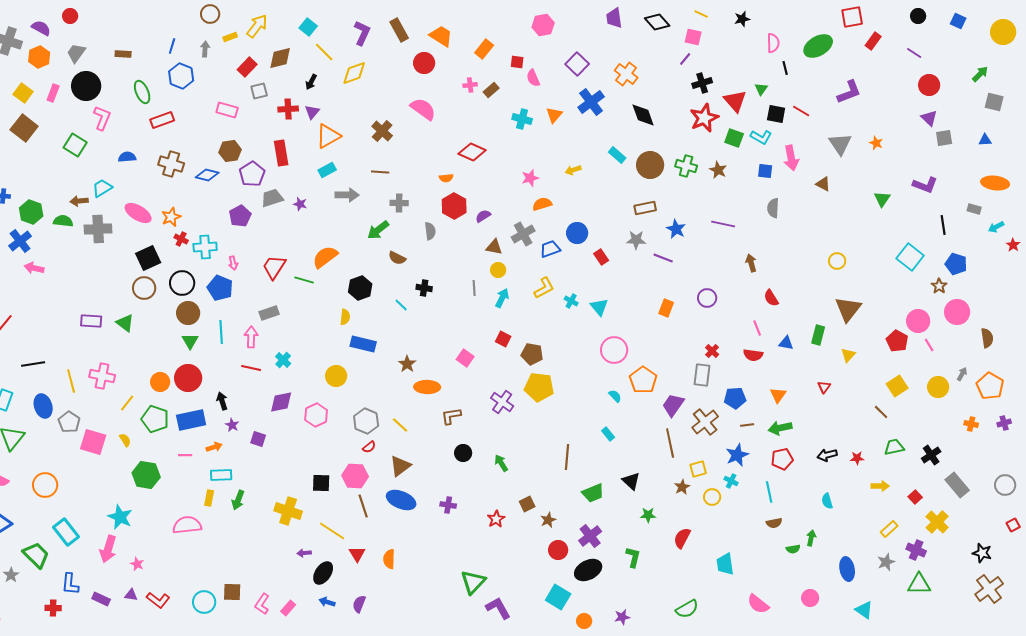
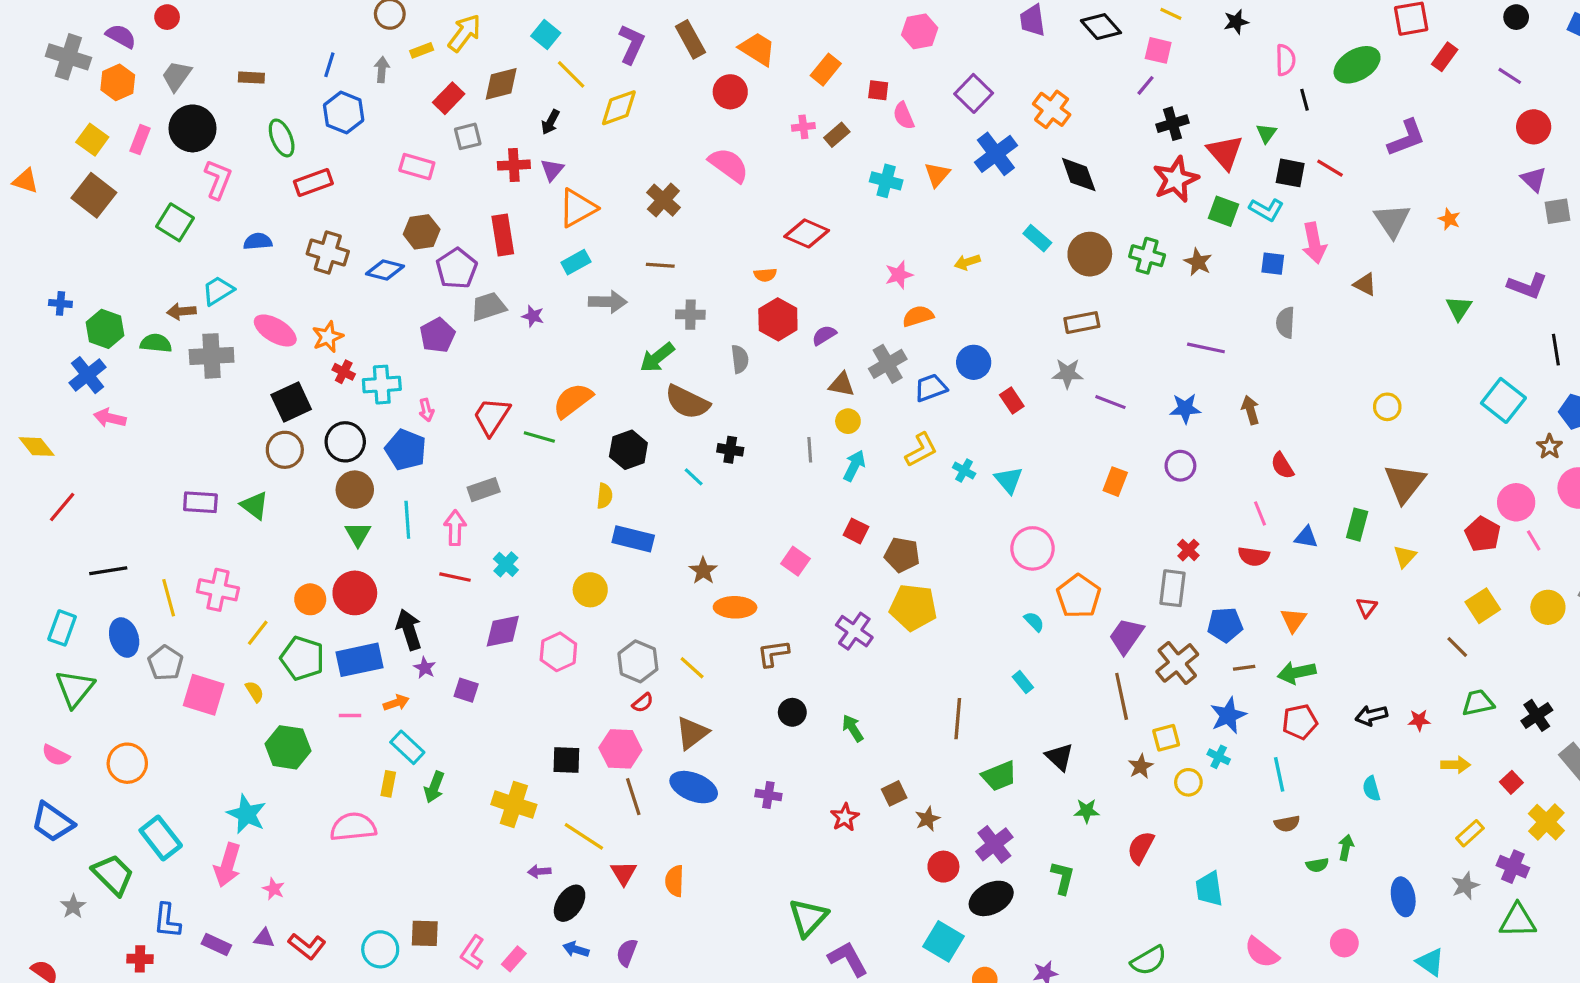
blue star: (676, 229) -> (1185, 408), moved, turned -30
brown semicircle: (397, 258) -> (687, 402), size x1.6
black arrow: (222, 401) -> (409, 630), size x1.4
cyan rectangle: (221, 475) -> (407, 747), turned 45

